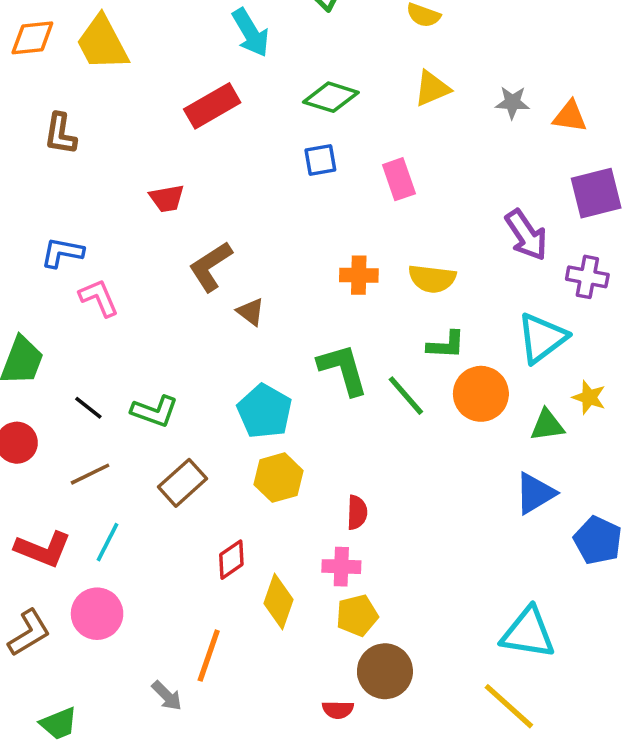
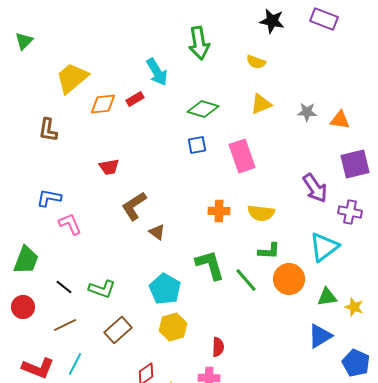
orange diamond: (32, 38) -> (103, 104), moved
yellow trapezoid: (102, 43) -> (72, 78), turned 78
red rectangle: (212, 106) -> (135, 99), moved, size x0.6
pink rectangle: (399, 179) -> (242, 156), size x1.4
yellow star: (589, 397) -> (354, 307), moved

